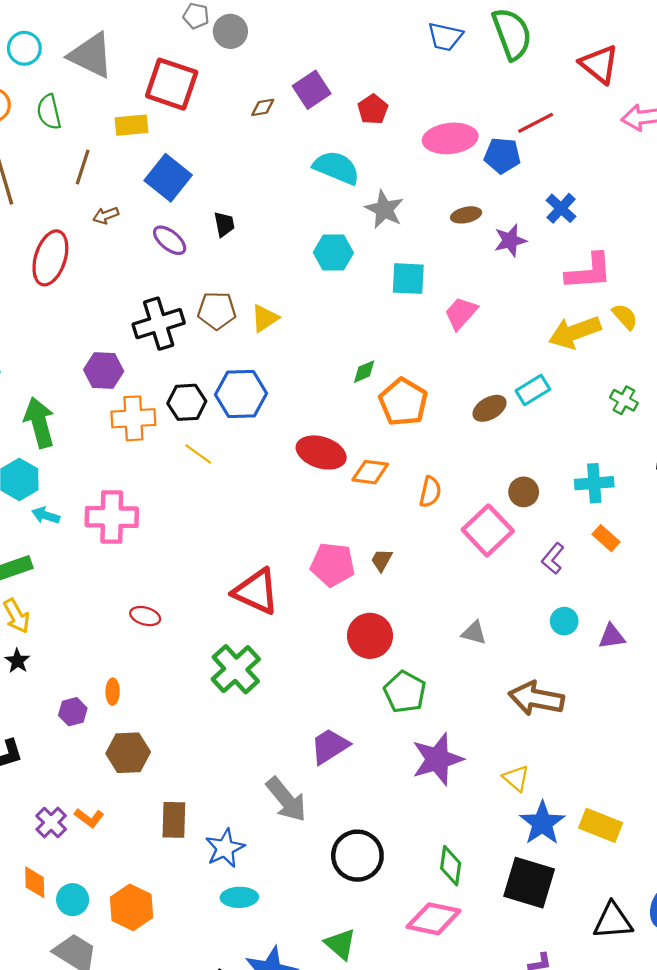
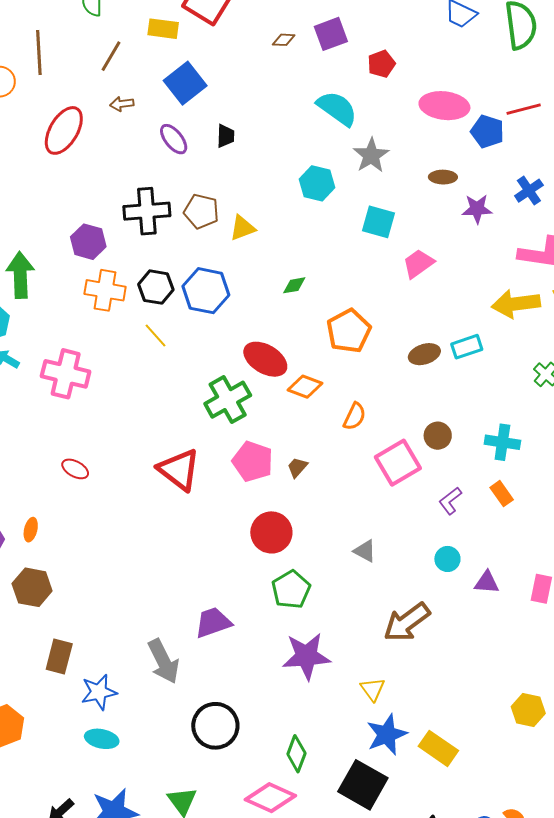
green diamond: (364, 372) -> (294, 285), moved
green cross: (236, 669) -> (228, 400), moved
brown arrow: (536, 698) -> (407, 622), turned -60

